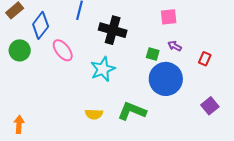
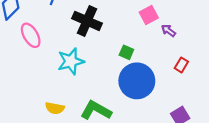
pink square: (169, 17) -> (149, 15), turned -30
purple arrow: (175, 46) -> (168, 31), moved

